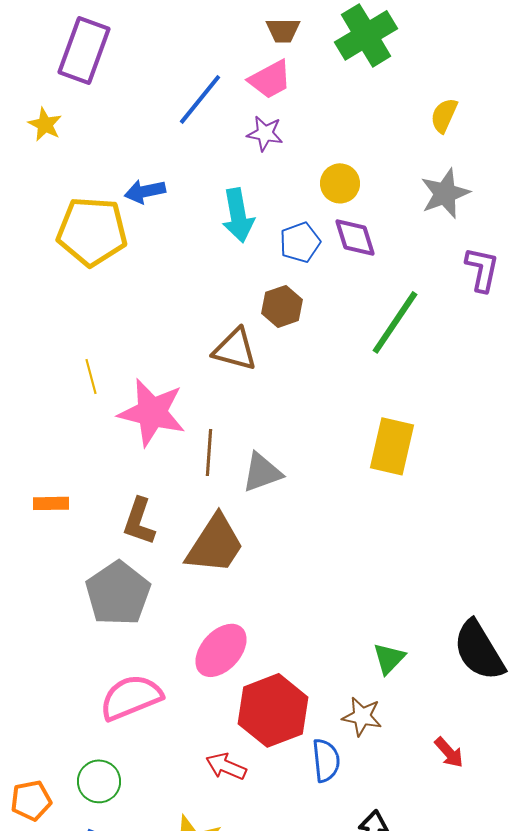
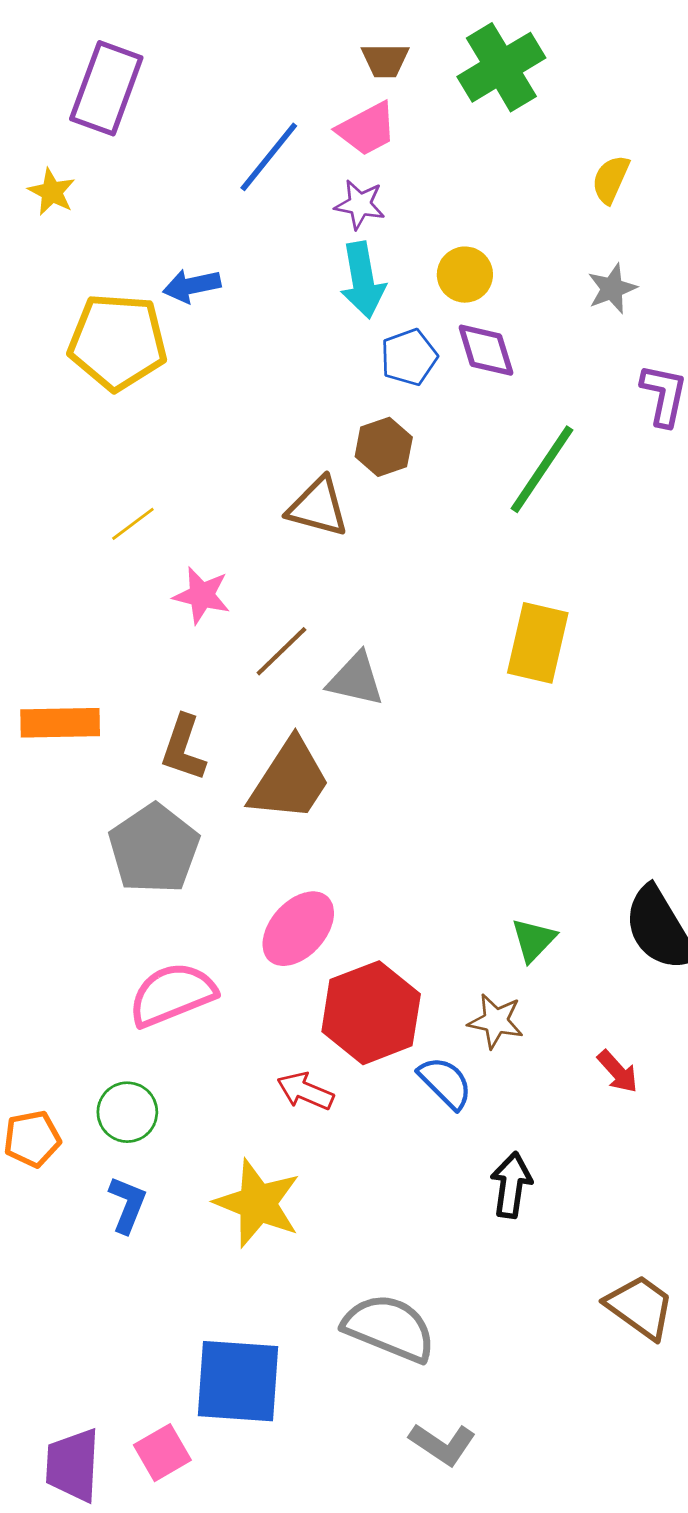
gray star: (445, 193) -> (612, 289), size x0.7
cyan arrow: (238, 215) -> (363, 280), moved
yellow line: (91, 376) -> (133, 524), moved, turned 68
pink star: (152, 412) -> (202, 595), size x0.6
brown line: (209, 452) -> (281, 651), turned 42
gray triangle: (262, 472) -> (356, 679), turned 33
orange rectangle: (51, 503) -> (60, 723), size x1.6
blue semicircle: (326, 760) -> (445, 1083), turned -39

